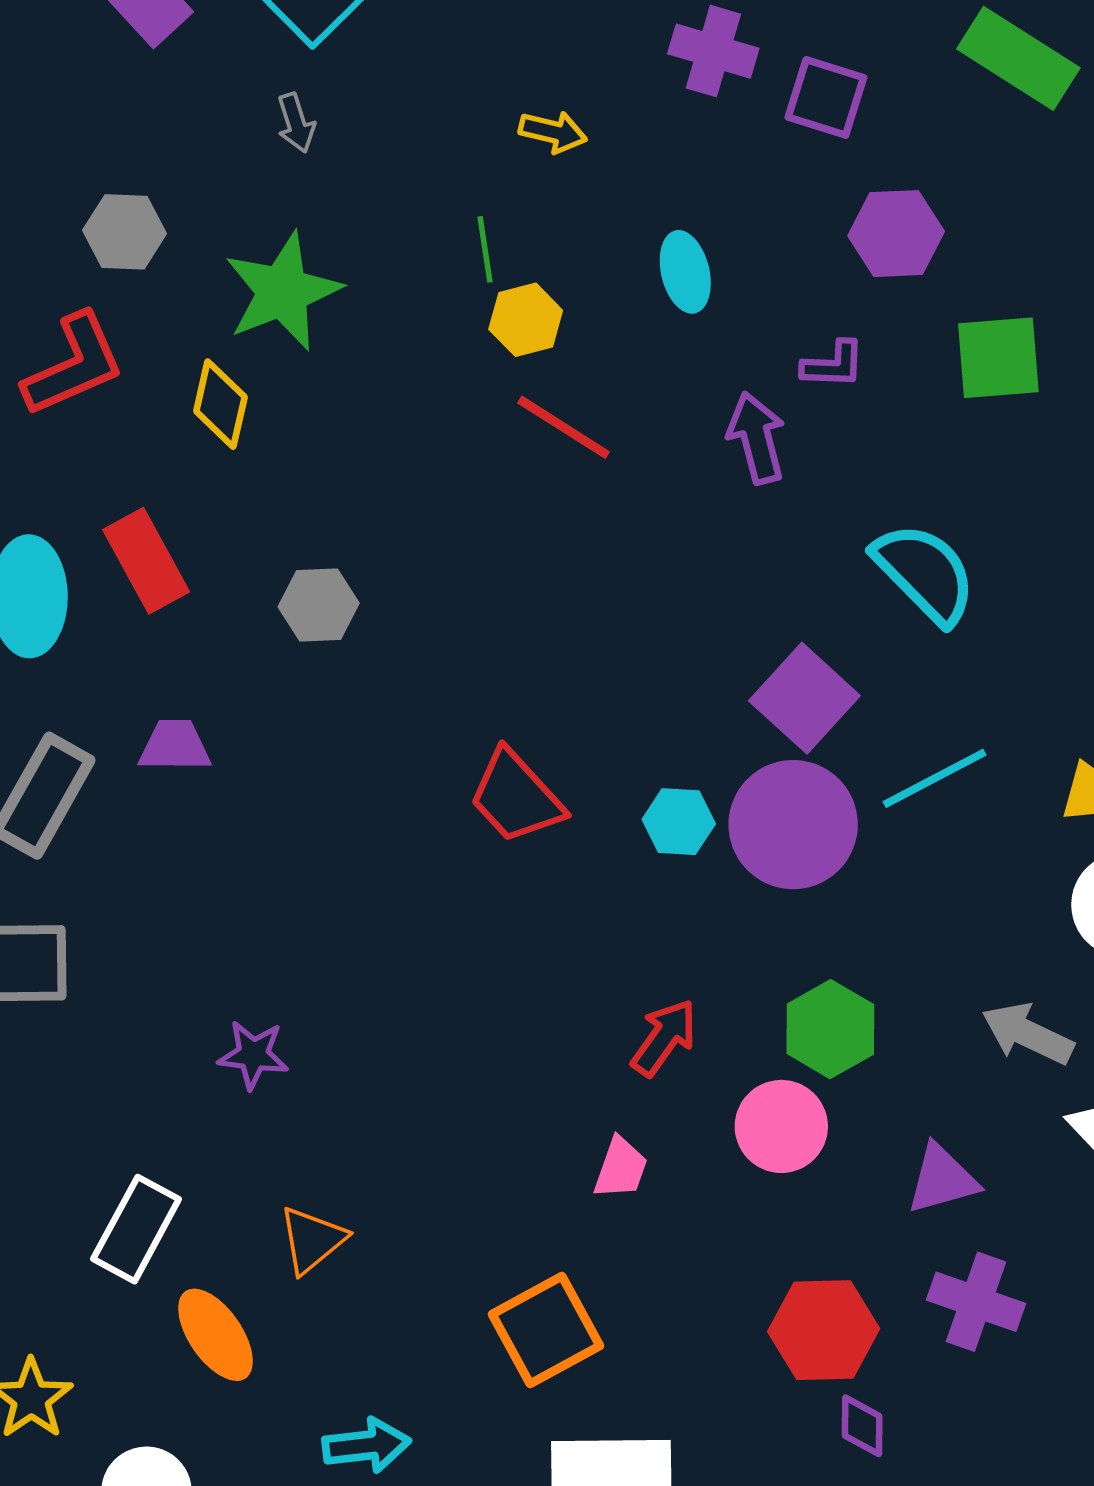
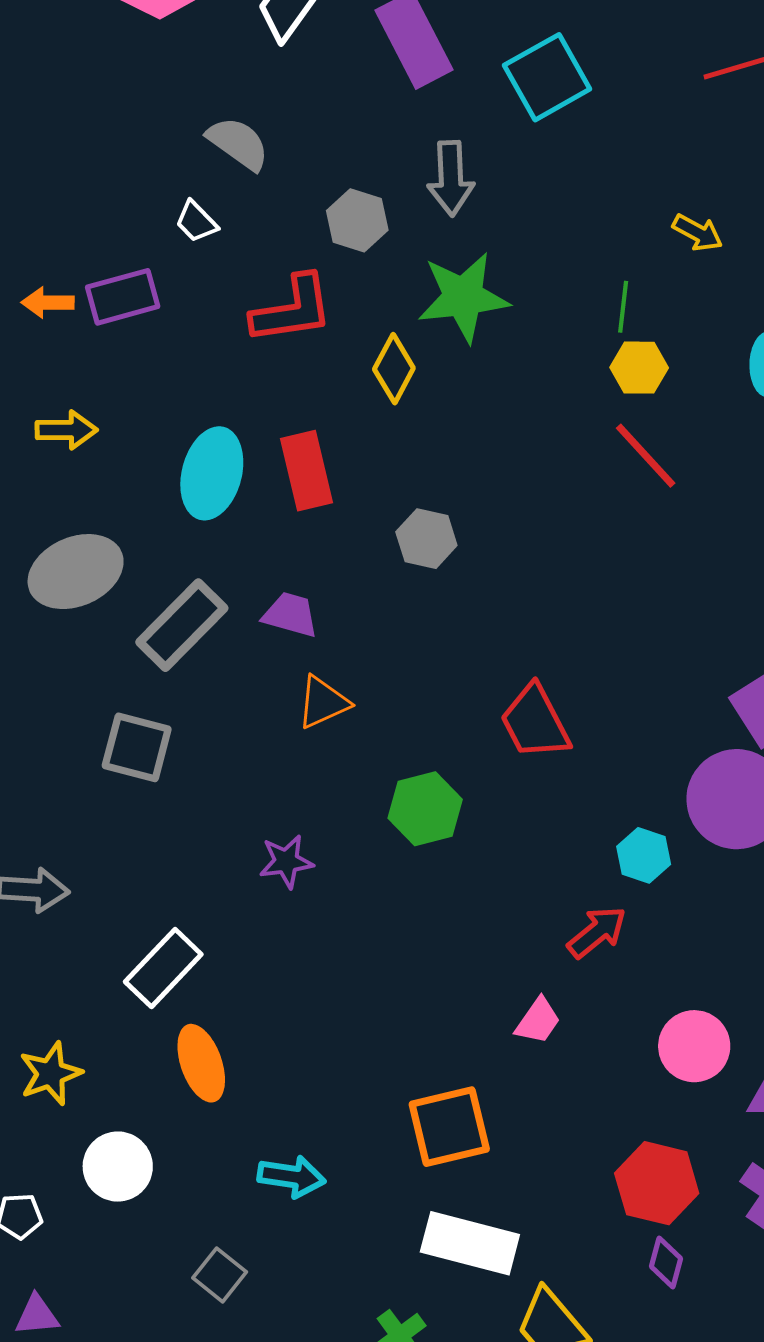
gray arrow: (296, 123) -> (451, 178), moved, size x1.6
cyan hexagon: (679, 822) -> (644, 855), moved
green hexagon: (830, 1029) -> (425, 809), moved
purple star: (253, 1055) -> (286, 862), turned -30
pink circle: (781, 1126) -> (694, 1046), moved
orange triangle: (312, 1240) -> (323, 702), moved

